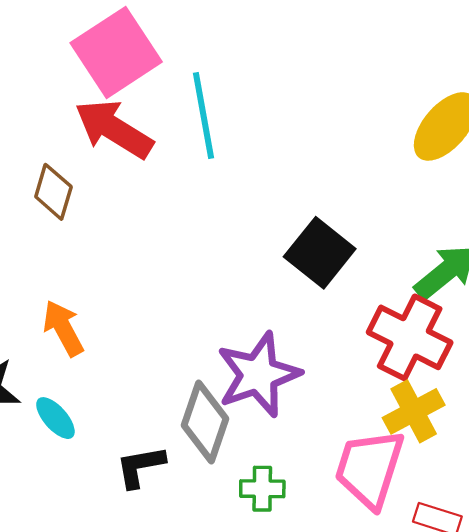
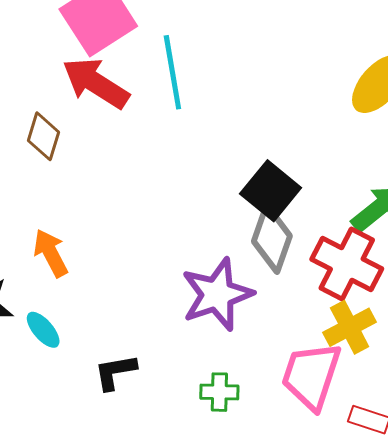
gray diamond: (205, 422) -> (272, 239), moved

